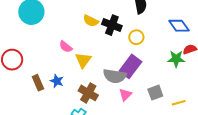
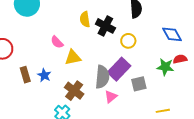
yellow semicircle: (91, 21) -> (85, 19), turned 49
yellow triangle: (83, 60) -> (73, 57), turned 36
gray semicircle: (115, 76) -> (102, 77), turned -100
gray square: (155, 93) -> (139, 84), moved

